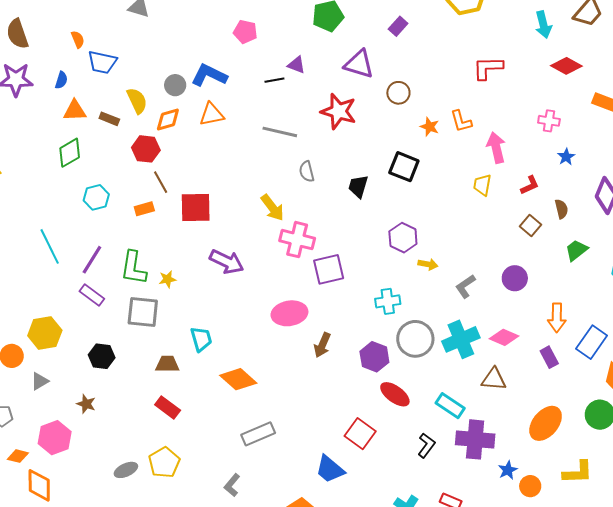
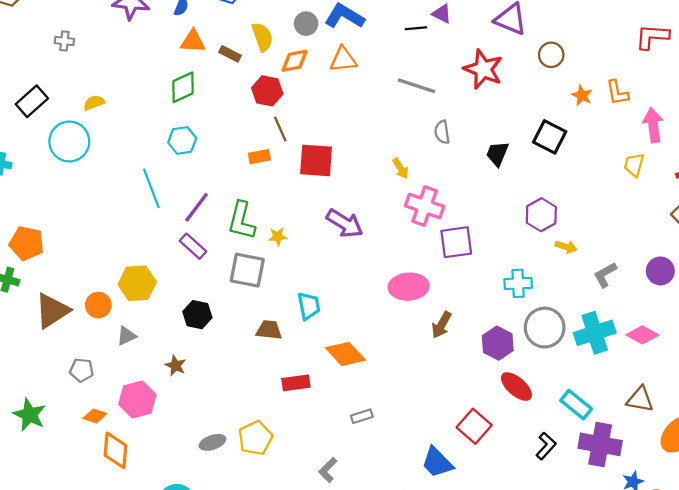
cyan hexagon: (96, 197) -> (182, 140), moved
yellow arrow: (272, 208) -> (401, 168), size x0.7
brown triangle: (494, 379) -> (640, 399), moved
red rectangle: (168, 407) -> (296, 383), moved, turned -50
gray rectangle: (258, 434) -> (362, 416), size x0.6

